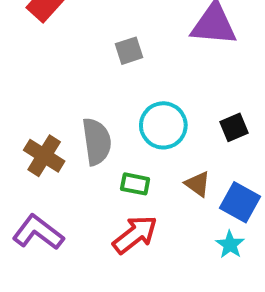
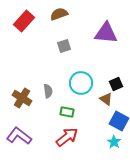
gray semicircle: (97, 142) -> (48, 91), size x0.6
brown triangle: (198, 184) -> (106, 99), moved

